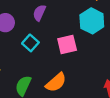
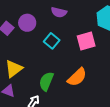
purple semicircle: (39, 13) -> (59, 12), turned -98

